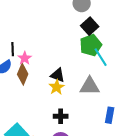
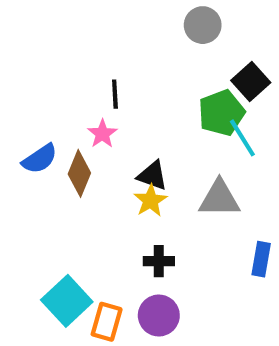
black square: (90, 26) -> (251, 81), moved
black line: (13, 49) -> (115, 94), moved
pink star: (25, 58) -> (102, 134), moved

